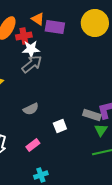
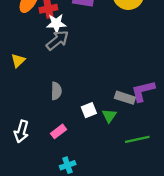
gray semicircle: (31, 109) -> (56, 91), turned -63
green triangle: (101, 130) -> (109, 116), moved

